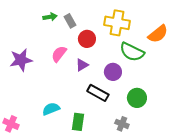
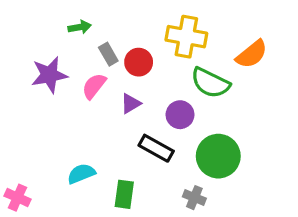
gray rectangle: (70, 21) -> (108, 54), moved
purple star: (21, 60) -> (49, 75), moved
green circle: (137, 98) -> (218, 156), size x1.4

